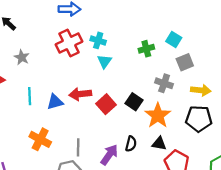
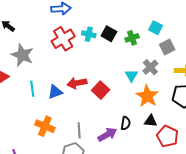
gray star: (22, 57) -> (22, 55), size x1.6
cyan triangle: (105, 61) -> (131, 76), moved
gray cross: (164, 83) -> (150, 67), turned 35
black square: (134, 102) -> (109, 34), moved
purple arrow: (109, 155) -> (107, 135), turned 30

